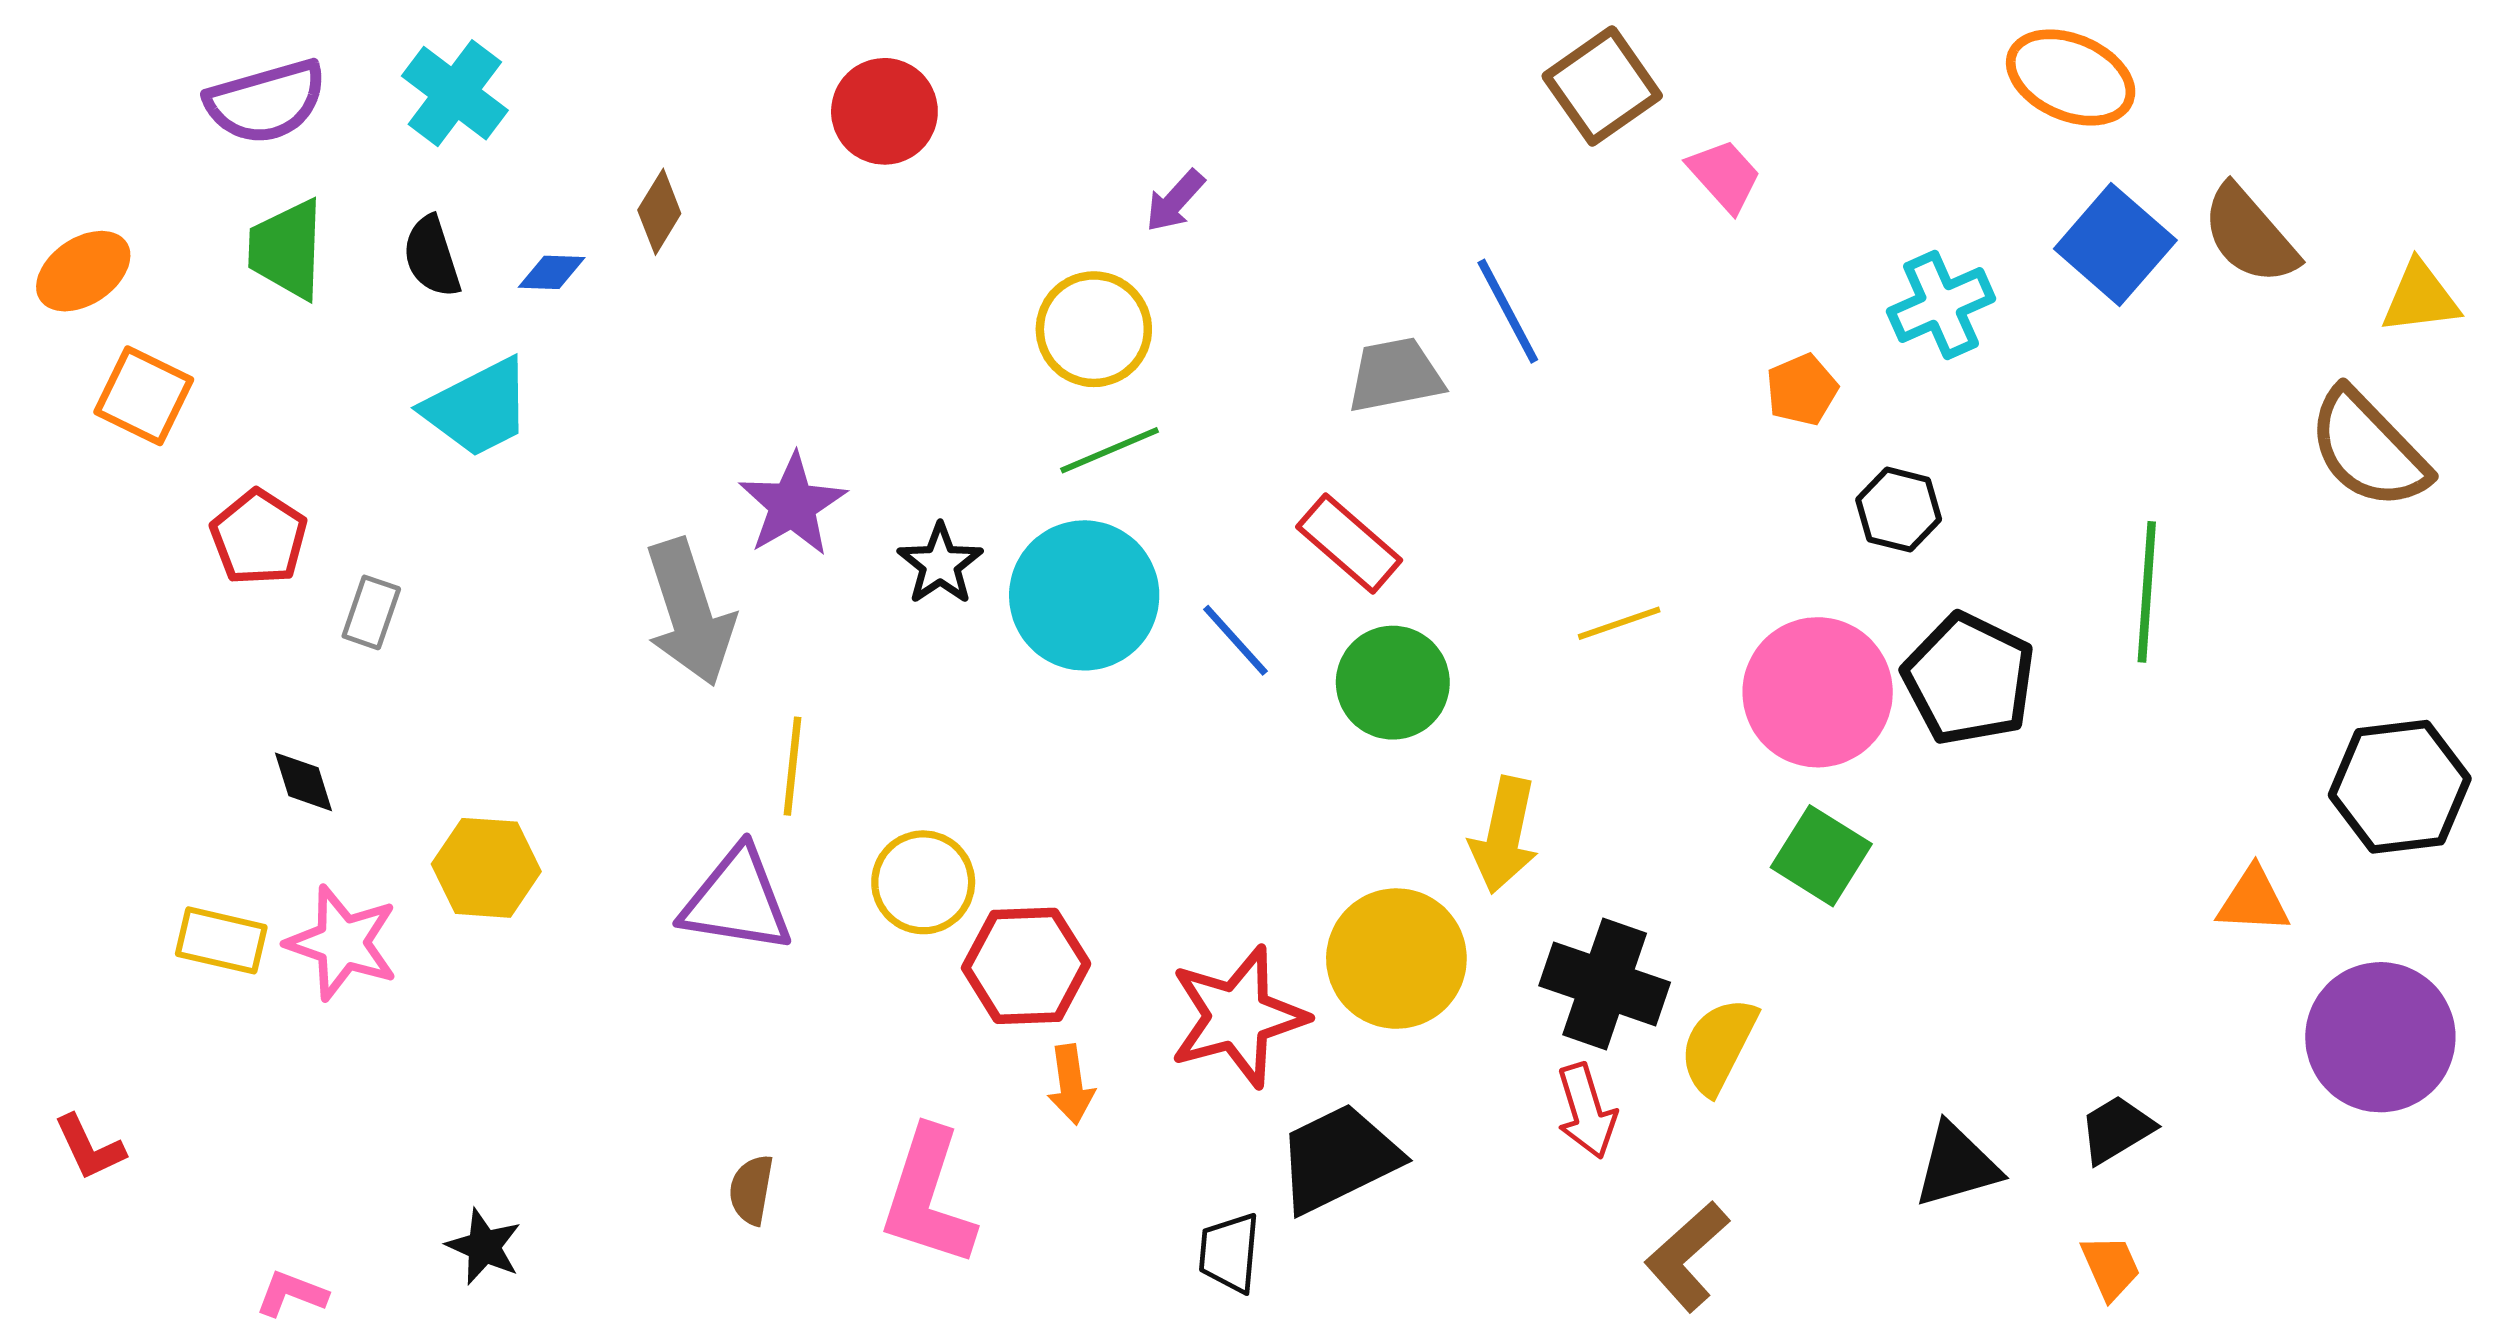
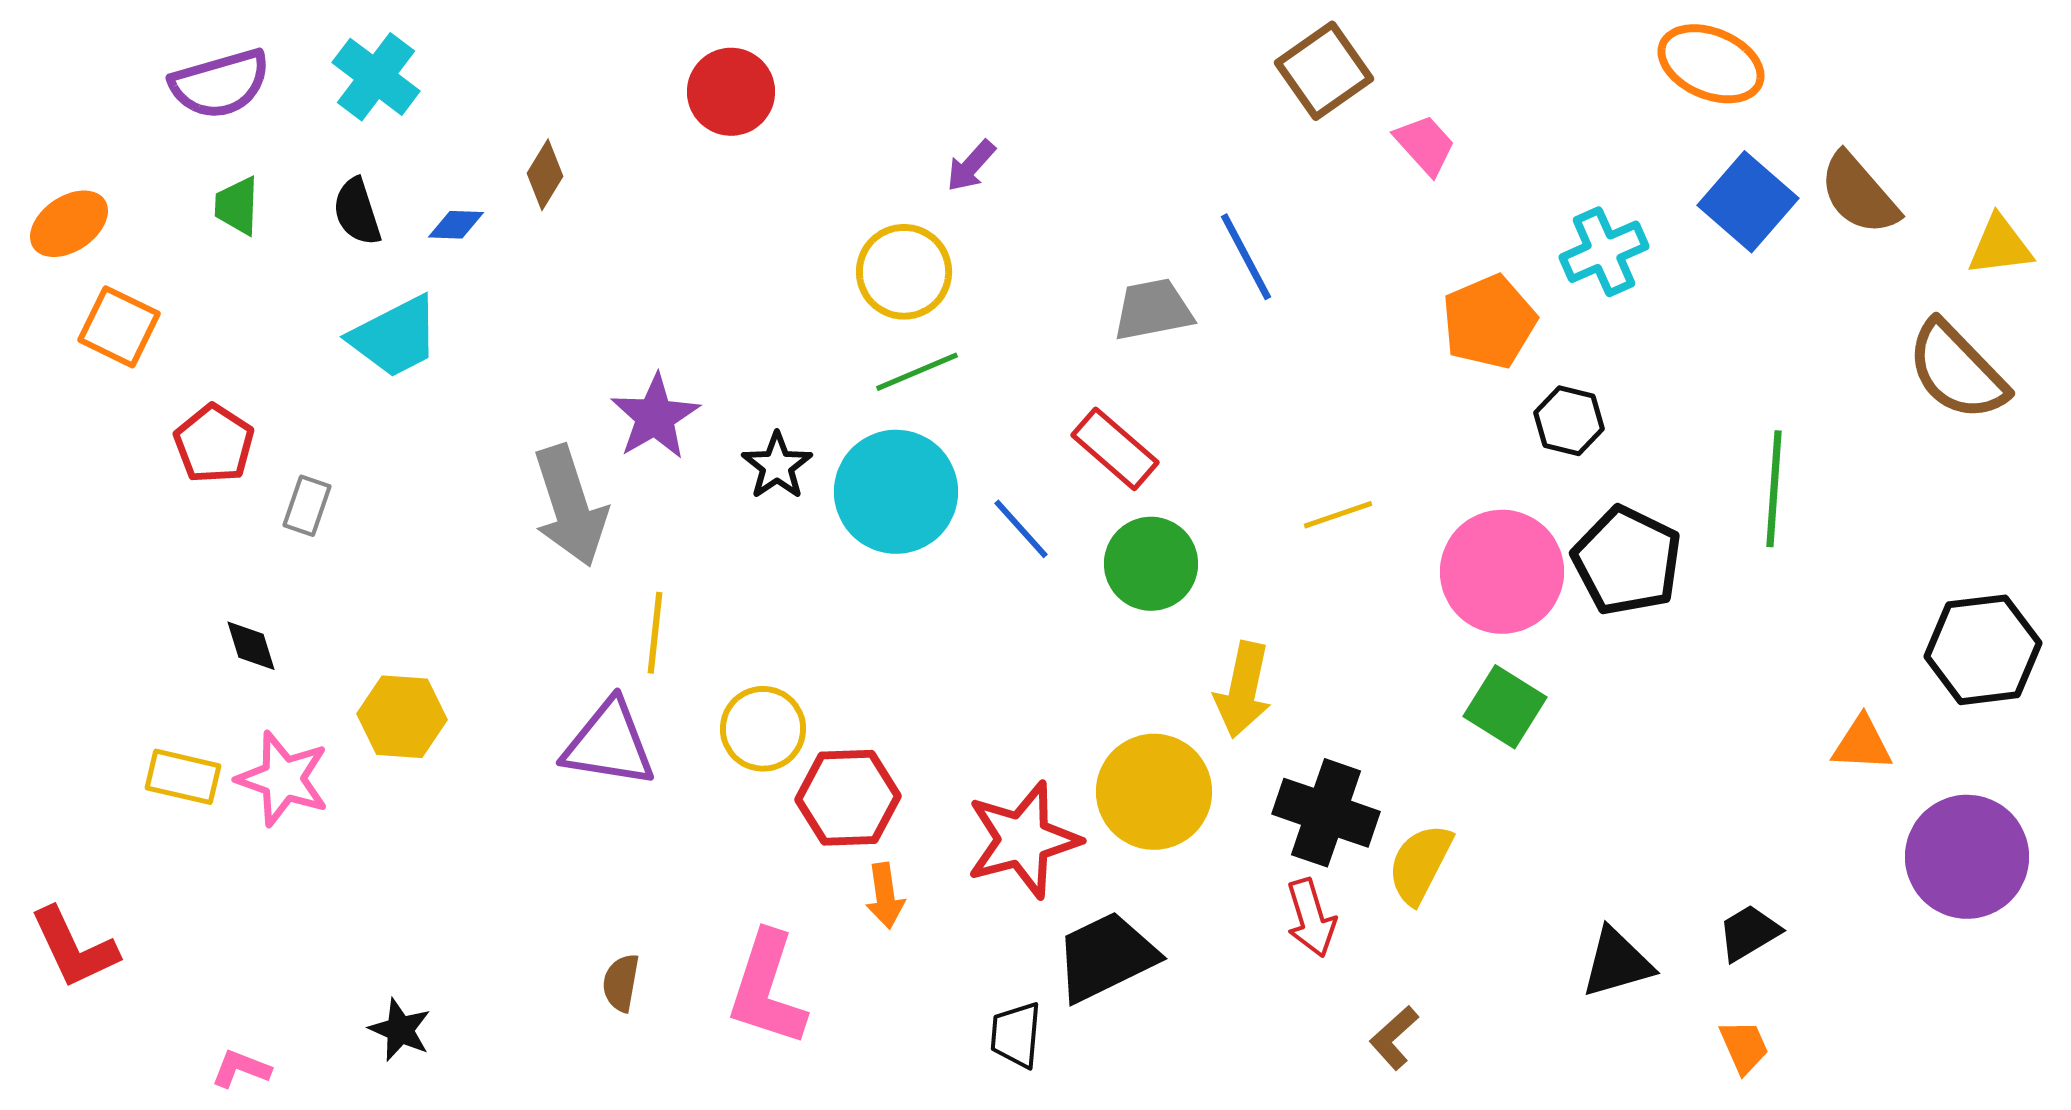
green trapezoid: (287, 249) -> (237, 206), size x0.7
orange pentagon: (1802, 390) -> (1489, 322), size x1.6
red L-shape: (89, 1147) -> (74, 948), size x1.5
brown L-shape: (1687, 1256) -> (1394, 1038), size x0.7

